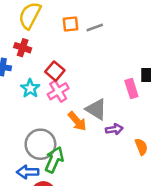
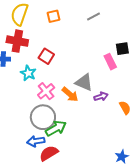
gray line: (95, 28) -> (93, 16), moved
red cross: (23, 48) -> (17, 41), size x1.5
pink cross: (58, 91) -> (46, 91), moved
green arrow: (54, 160) -> (56, 128), turned 45

